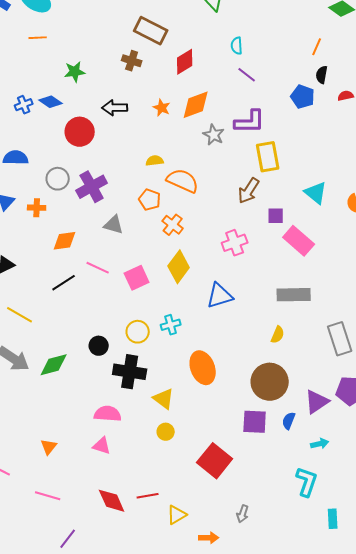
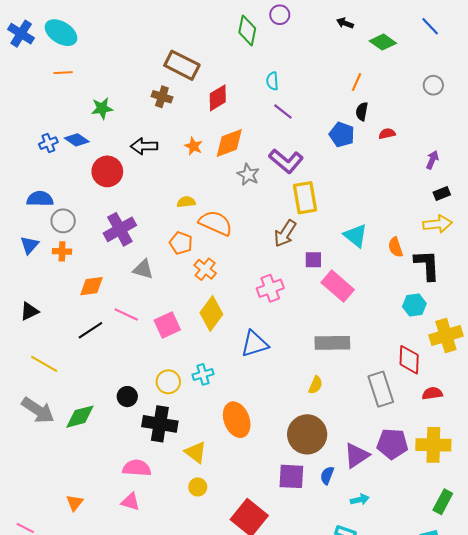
purple L-shape: (250, 122) -> (286, 161), turned 40
gray circle: (58, 179) -> (63, 221), moved

